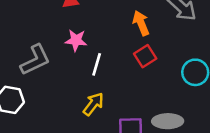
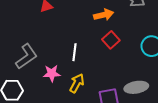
orange arrow: (141, 23) -> (104, 15), turned 108
pink star: (76, 40) -> (52, 73), moved

